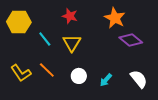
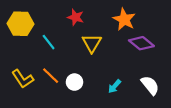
yellow triangle: (72, 43) -> (92, 43), moved
white circle: (79, 76) -> (74, 82), moved

